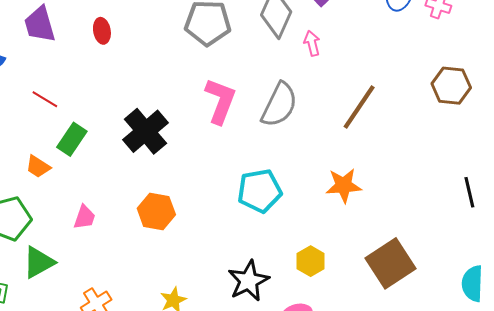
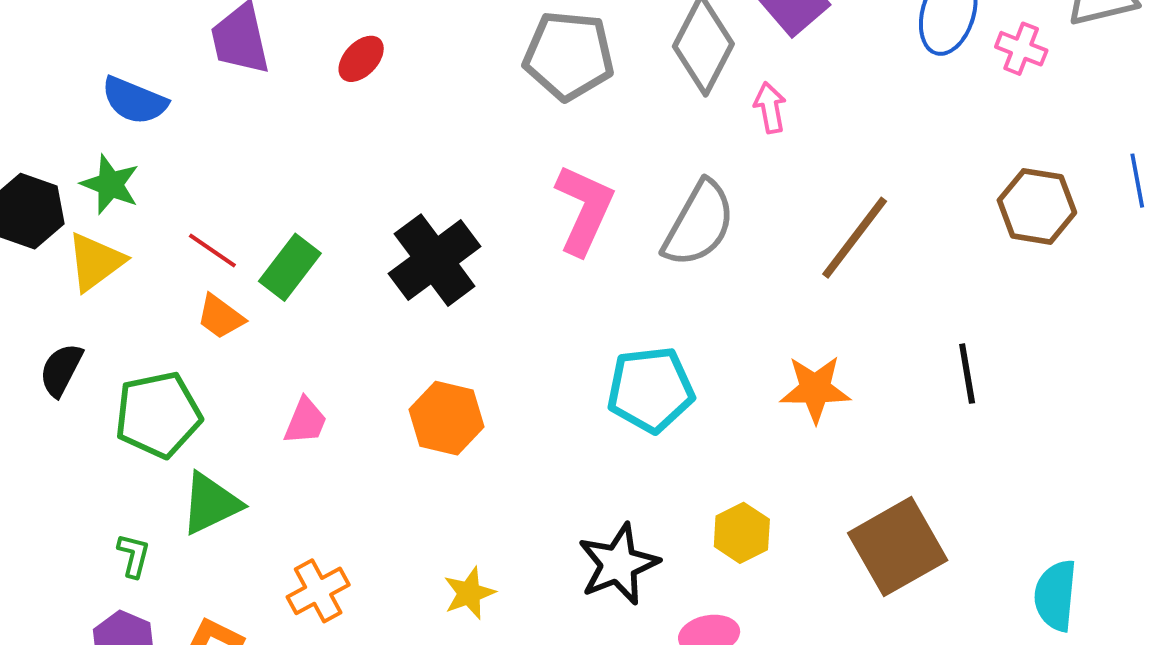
red ellipse: (102, 31) -> (361, 59), turned 50
red line: (45, 99) -> (212, 251), moved
black line: (469, 192) -> (967, 374), moved

